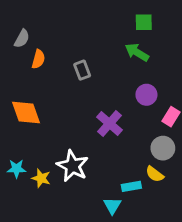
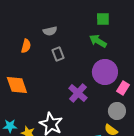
gray semicircle: (22, 39) -> (50, 31), moved, turned 48
purple circle: (146, 95) -> (105, 72), size x1.6

